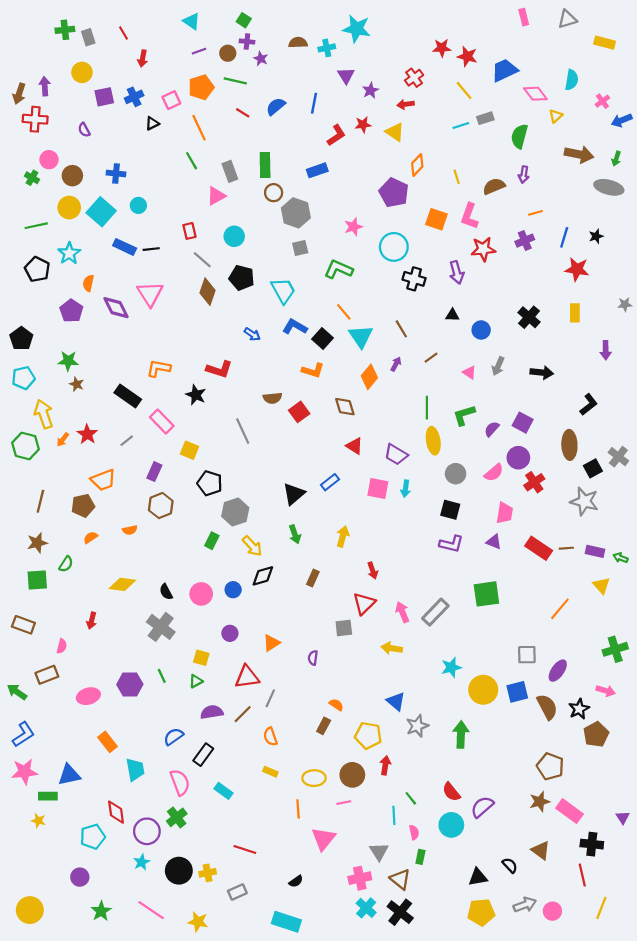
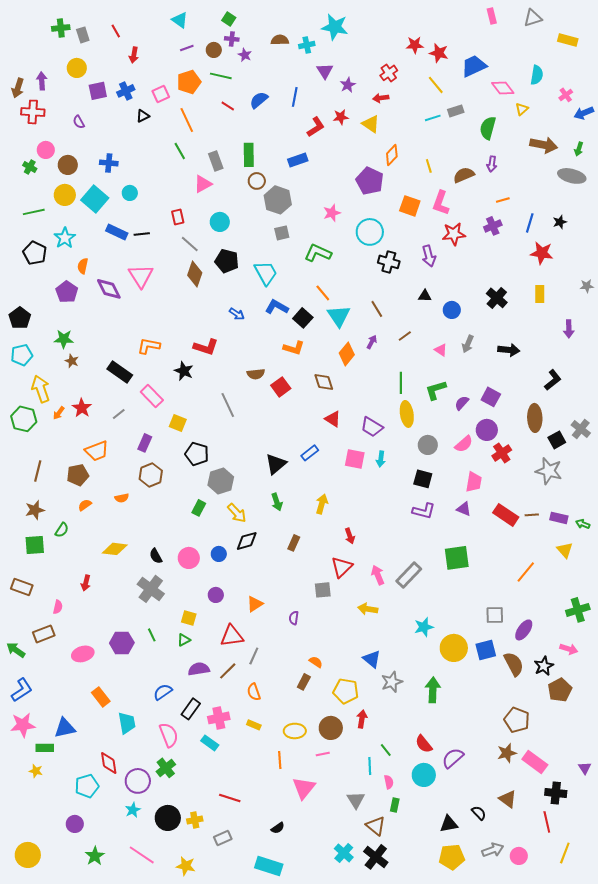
pink cross: (360, 878) -> (219, 718), moved

